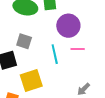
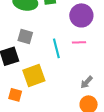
purple circle: (68, 26) -> (81, 15), moved

